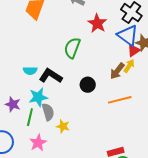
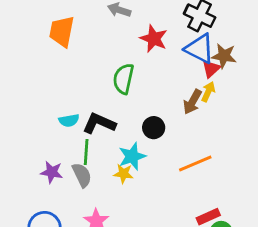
cyan star: (38, 97) -> (132, 156), moved
orange line: (120, 100) -> (195, 164), moved
gray semicircle: (48, 112) -> (82, 175), moved
green line: (30, 117) -> (86, 152), moved
yellow star: (63, 126) -> (123, 174), moved

